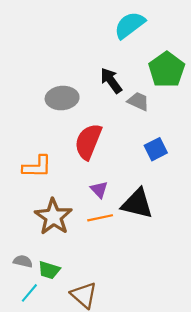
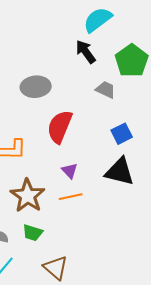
black arrow: (111, 81) -> (86, 52), moved
black triangle: (137, 204) -> (120, 172), moved
green trapezoid: (49, 270) -> (33, 233), moved

